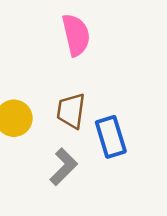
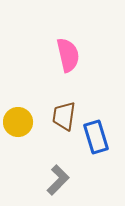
gray L-shape: (64, 167) -> (58, 180), moved

